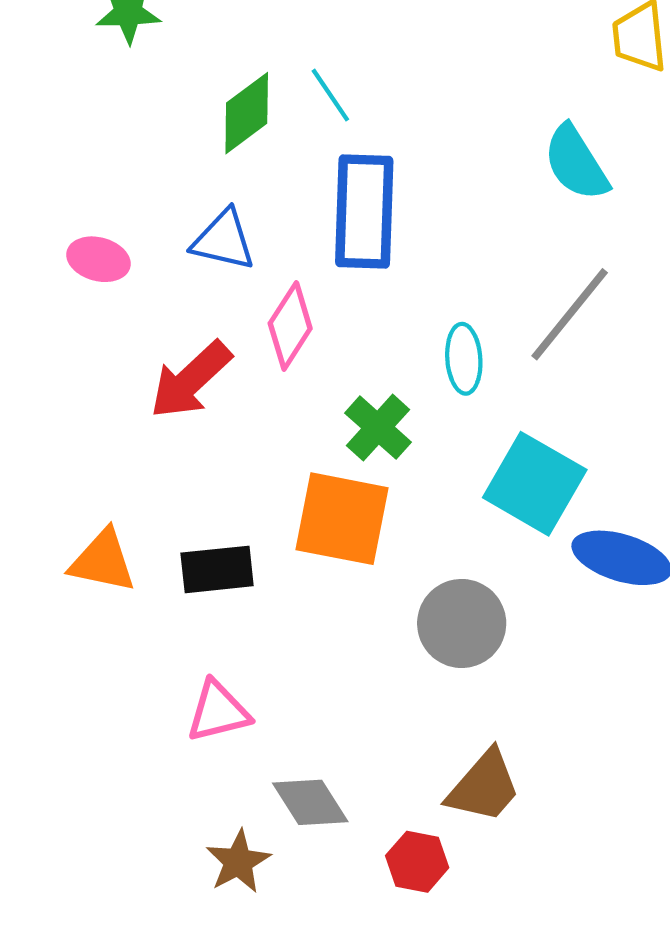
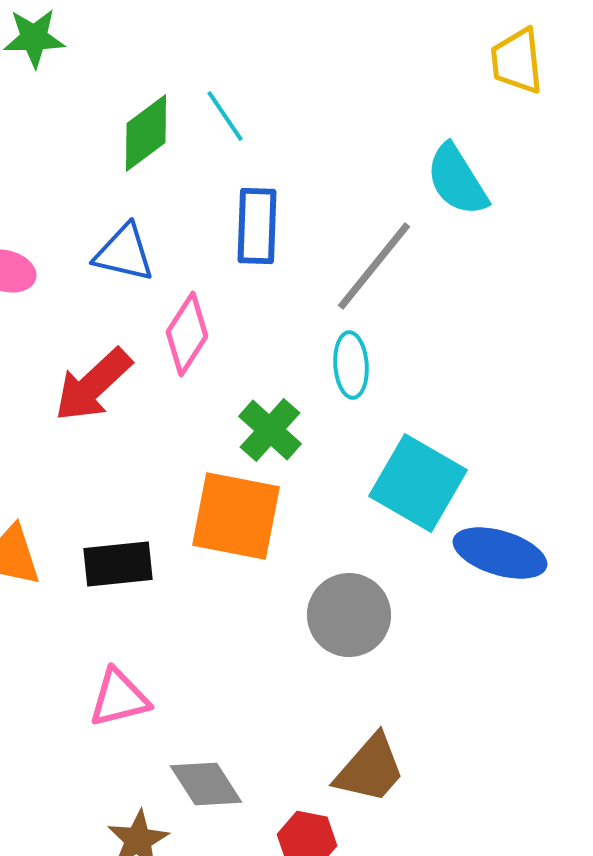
blue rectangle: (364, 212) -> (257, 226), size x0.7
gray line: (570, 314) -> (374, 266), moved

